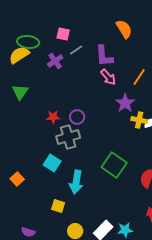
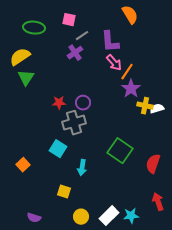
yellow semicircle: (19, 55) -> (20, 57), moved
purple cross: (55, 61) -> (75, 53), moved
orange line: (139, 77) -> (127, 72), moved
cyan arrow: (76, 182) -> (82, 168), size x0.7

